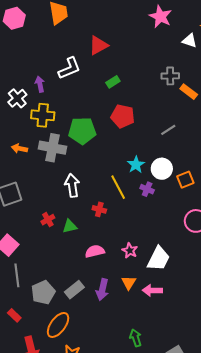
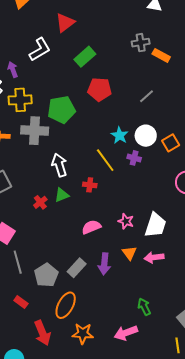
green rectangle: (113, 82) -> (85, 57), size x1.5
green triangle: (70, 226) -> (62, 195), moved

